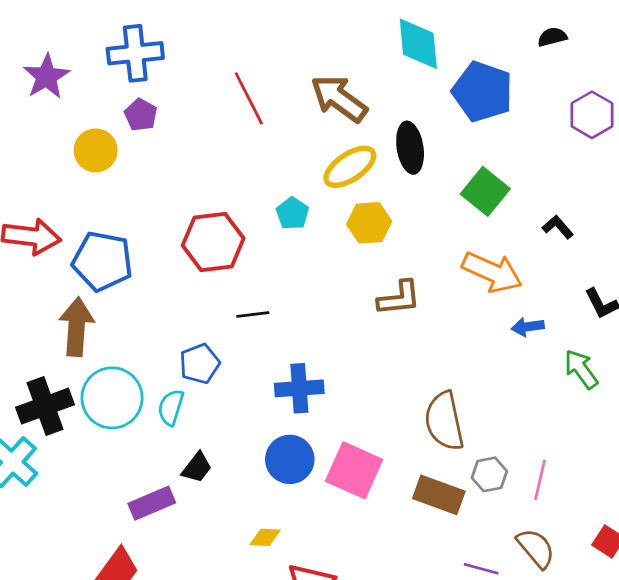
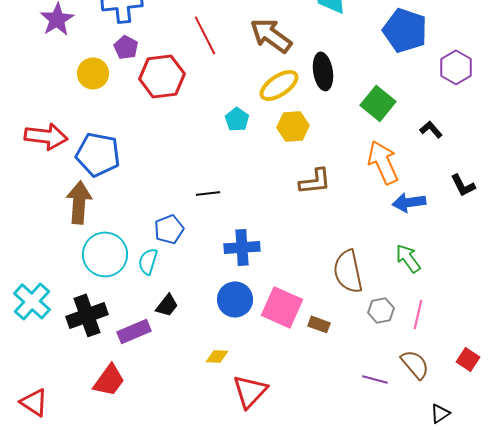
blue pentagon: (483, 92) -> (405, 30), moved
purple hexagon: (592, 115) -> (456, 67), moved
red hexagon: (213, 242) -> (162, 76), moved
orange arrow: (492, 272) -> (383, 162), turned -138
blue arrow: (528, 327) -> (409, 202), size x1.4
green arrow: (581, 369) -> (408, 258), moved
black cross: (45, 406) -> (87, 315), moved
brown rectangle: (439, 495) -> (319, 324), moved, size x0.6

